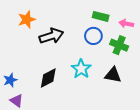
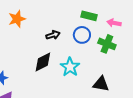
black arrow: (51, 36) -> (53, 35), moved, size x0.6
black triangle: (113, 75) -> (101, 84), moved
black diamond: (48, 78) -> (43, 62), moved

